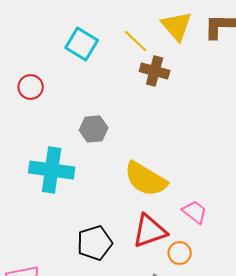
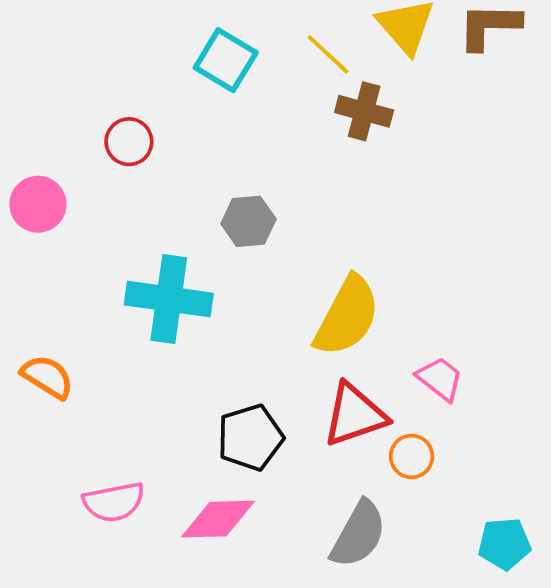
yellow semicircle: (146, 179) -> (347, 316), turned -93

